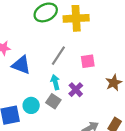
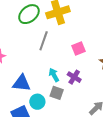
gray line: (58, 56) -> (44, 41), moved
blue triangle: (21, 65) -> (22, 83), moved

